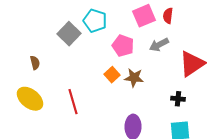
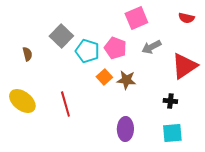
red semicircle: (168, 16) -> (186, 18), moved, turned -84
cyan pentagon: (95, 21) -> (87, 51), moved
brown semicircle: (35, 63) -> (27, 54), moved

